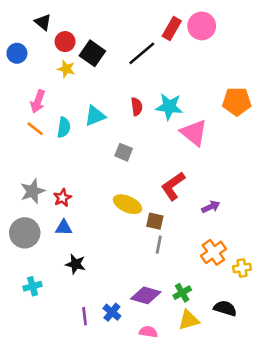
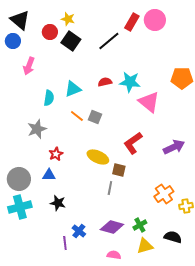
black triangle: (43, 22) -> (20, 20), moved, size x1.5
yellow star: (66, 69) -> (68, 19), moved
pink arrow: (38, 101) -> (29, 66), moved
red semicircle: (137, 107) -> (105, 82), turned -96
orange line: (35, 129) -> (77, 116), moved
gray star: (33, 191) -> (37, 129), moved
red star: (62, 198) -> (56, 154), moved
purple arrow: (211, 207) -> (174, 147), moved, size x1.5
gray line: (159, 245) -> (110, 188), moved
cyan cross: (33, 286) -> (20, 207), moved, size x1.6
blue cross: (112, 312) -> (79, 231), moved

